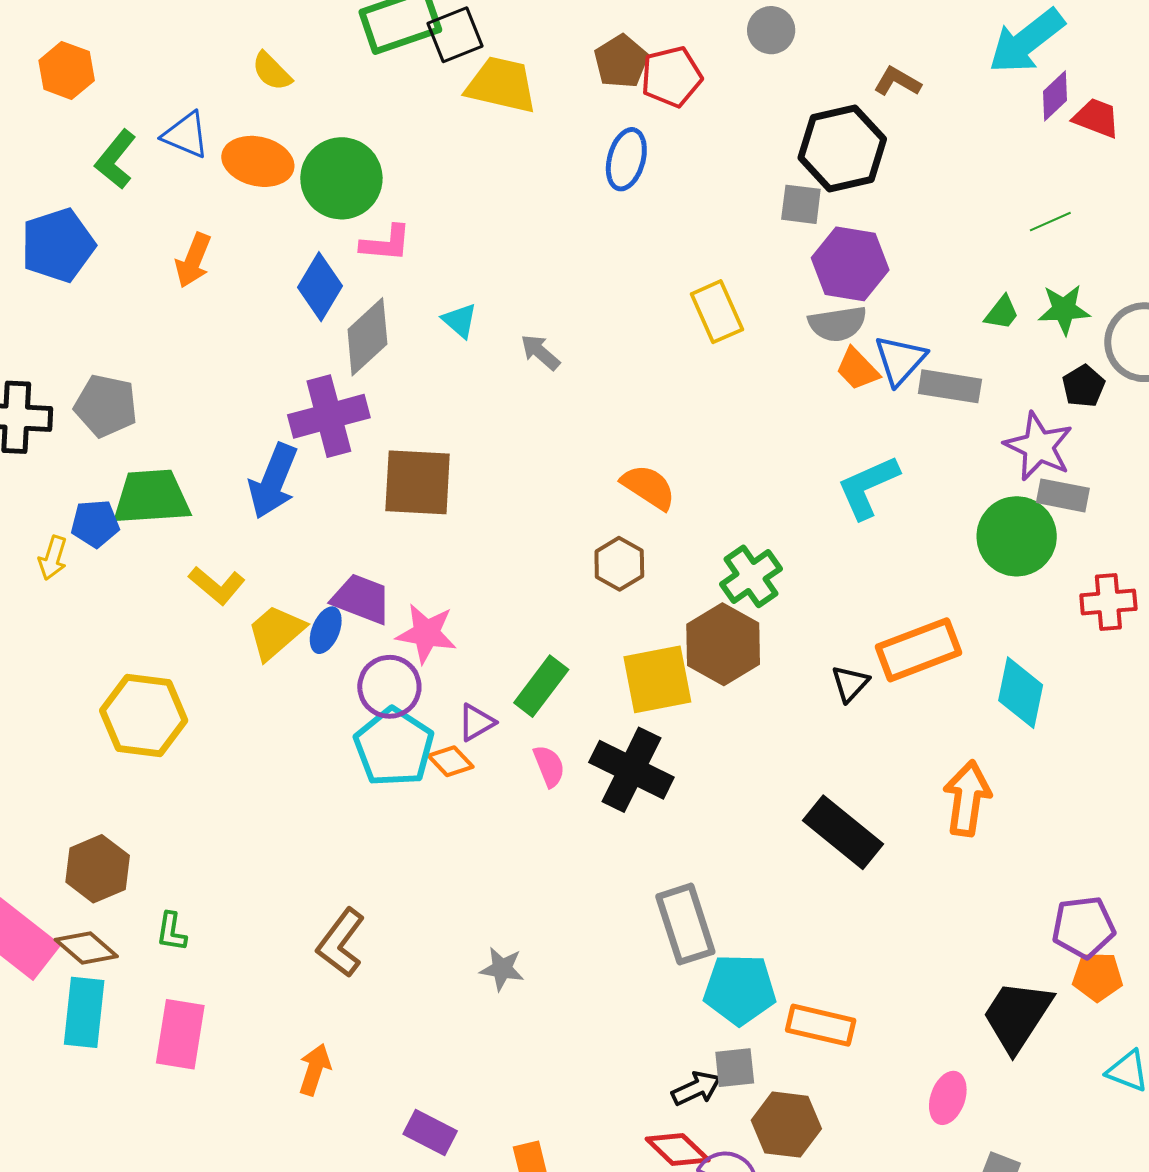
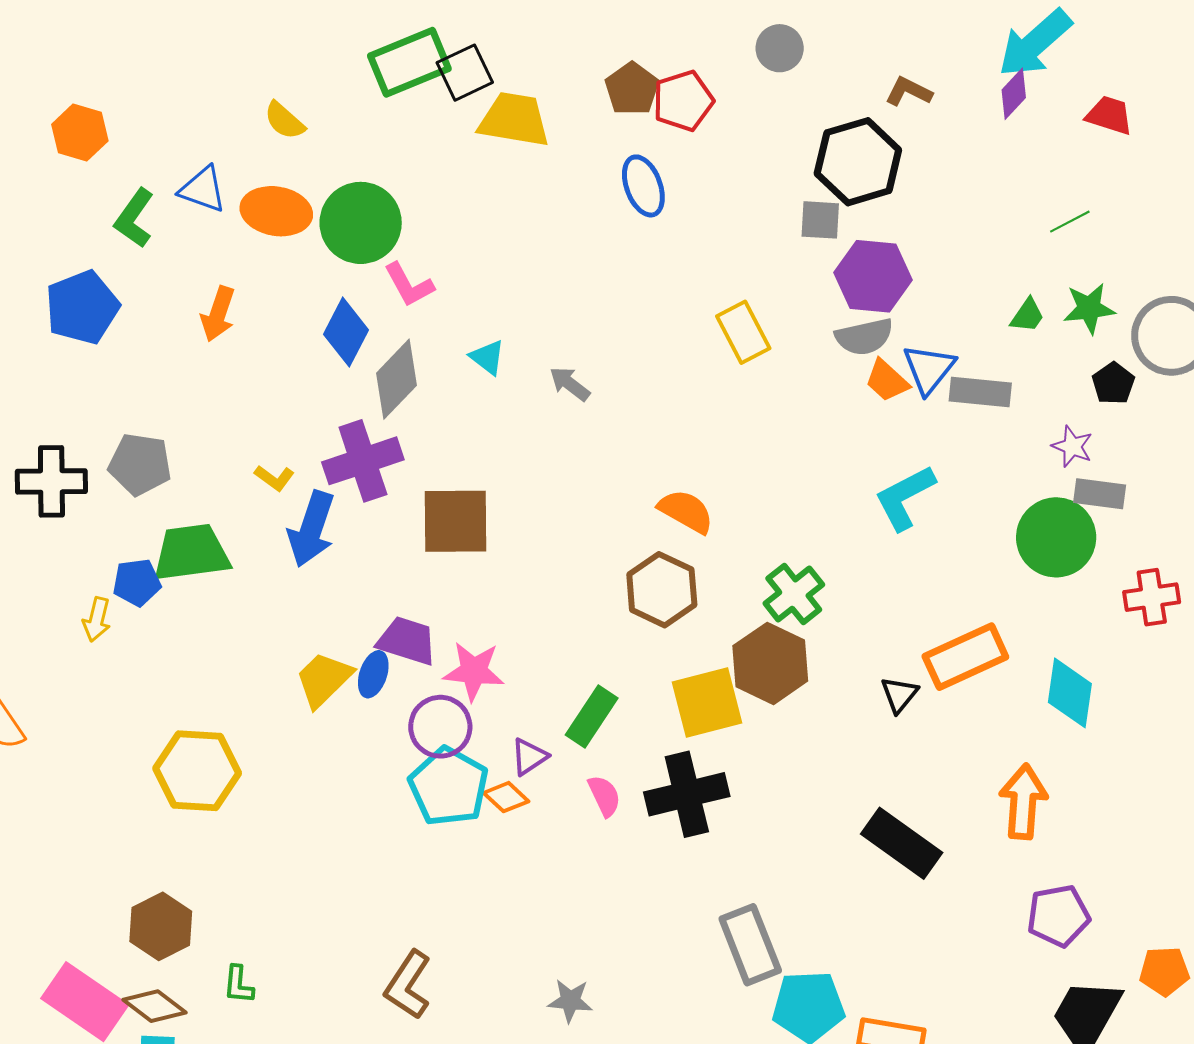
purple diamond: (1055, 96) -> (1014, 94), moved
blue ellipse: (626, 159) -> (643, 186), turned -32
pink L-shape: (386, 243) -> (409, 285), turned 60
purple star: (1039, 446) -> (1072, 446), size x0.6
brown hexagon: (619, 564) -> (662, 590), size x1.4
yellow L-shape: (217, 585) -> (274, 478), moved, size x0.7
black cross: (631, 770) -> (687, 794), turned -36
purple pentagon: (1083, 927) -> (1058, 916), moved

